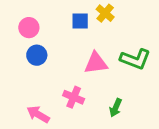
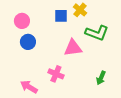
green L-shape: (135, 59) -> (97, 33), moved
green arrow: (116, 108) -> (101, 78), moved

